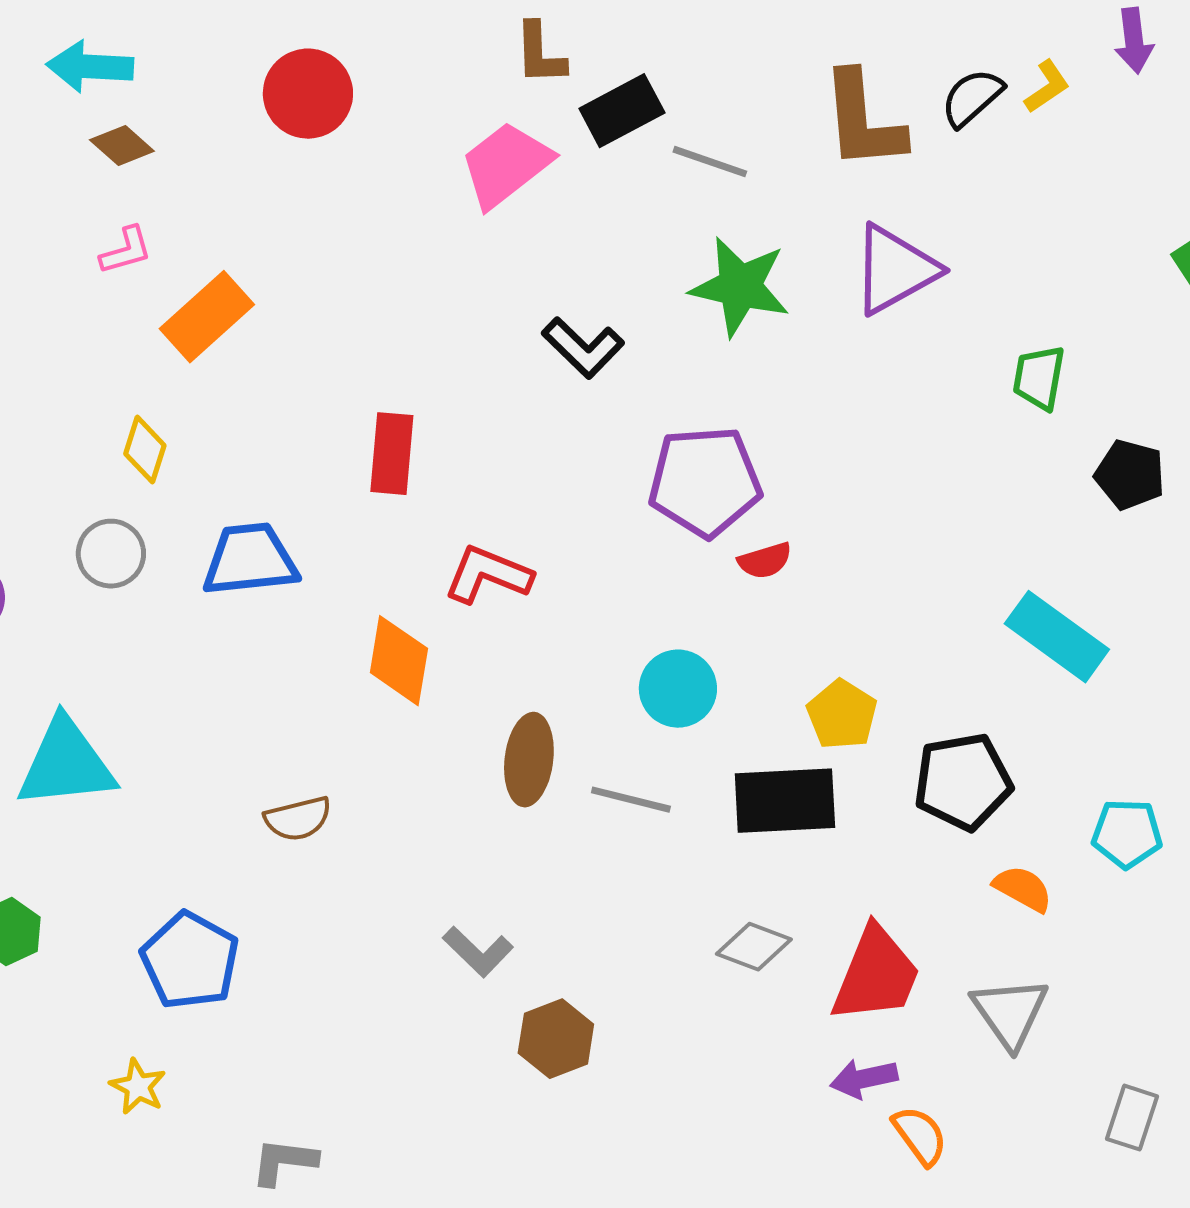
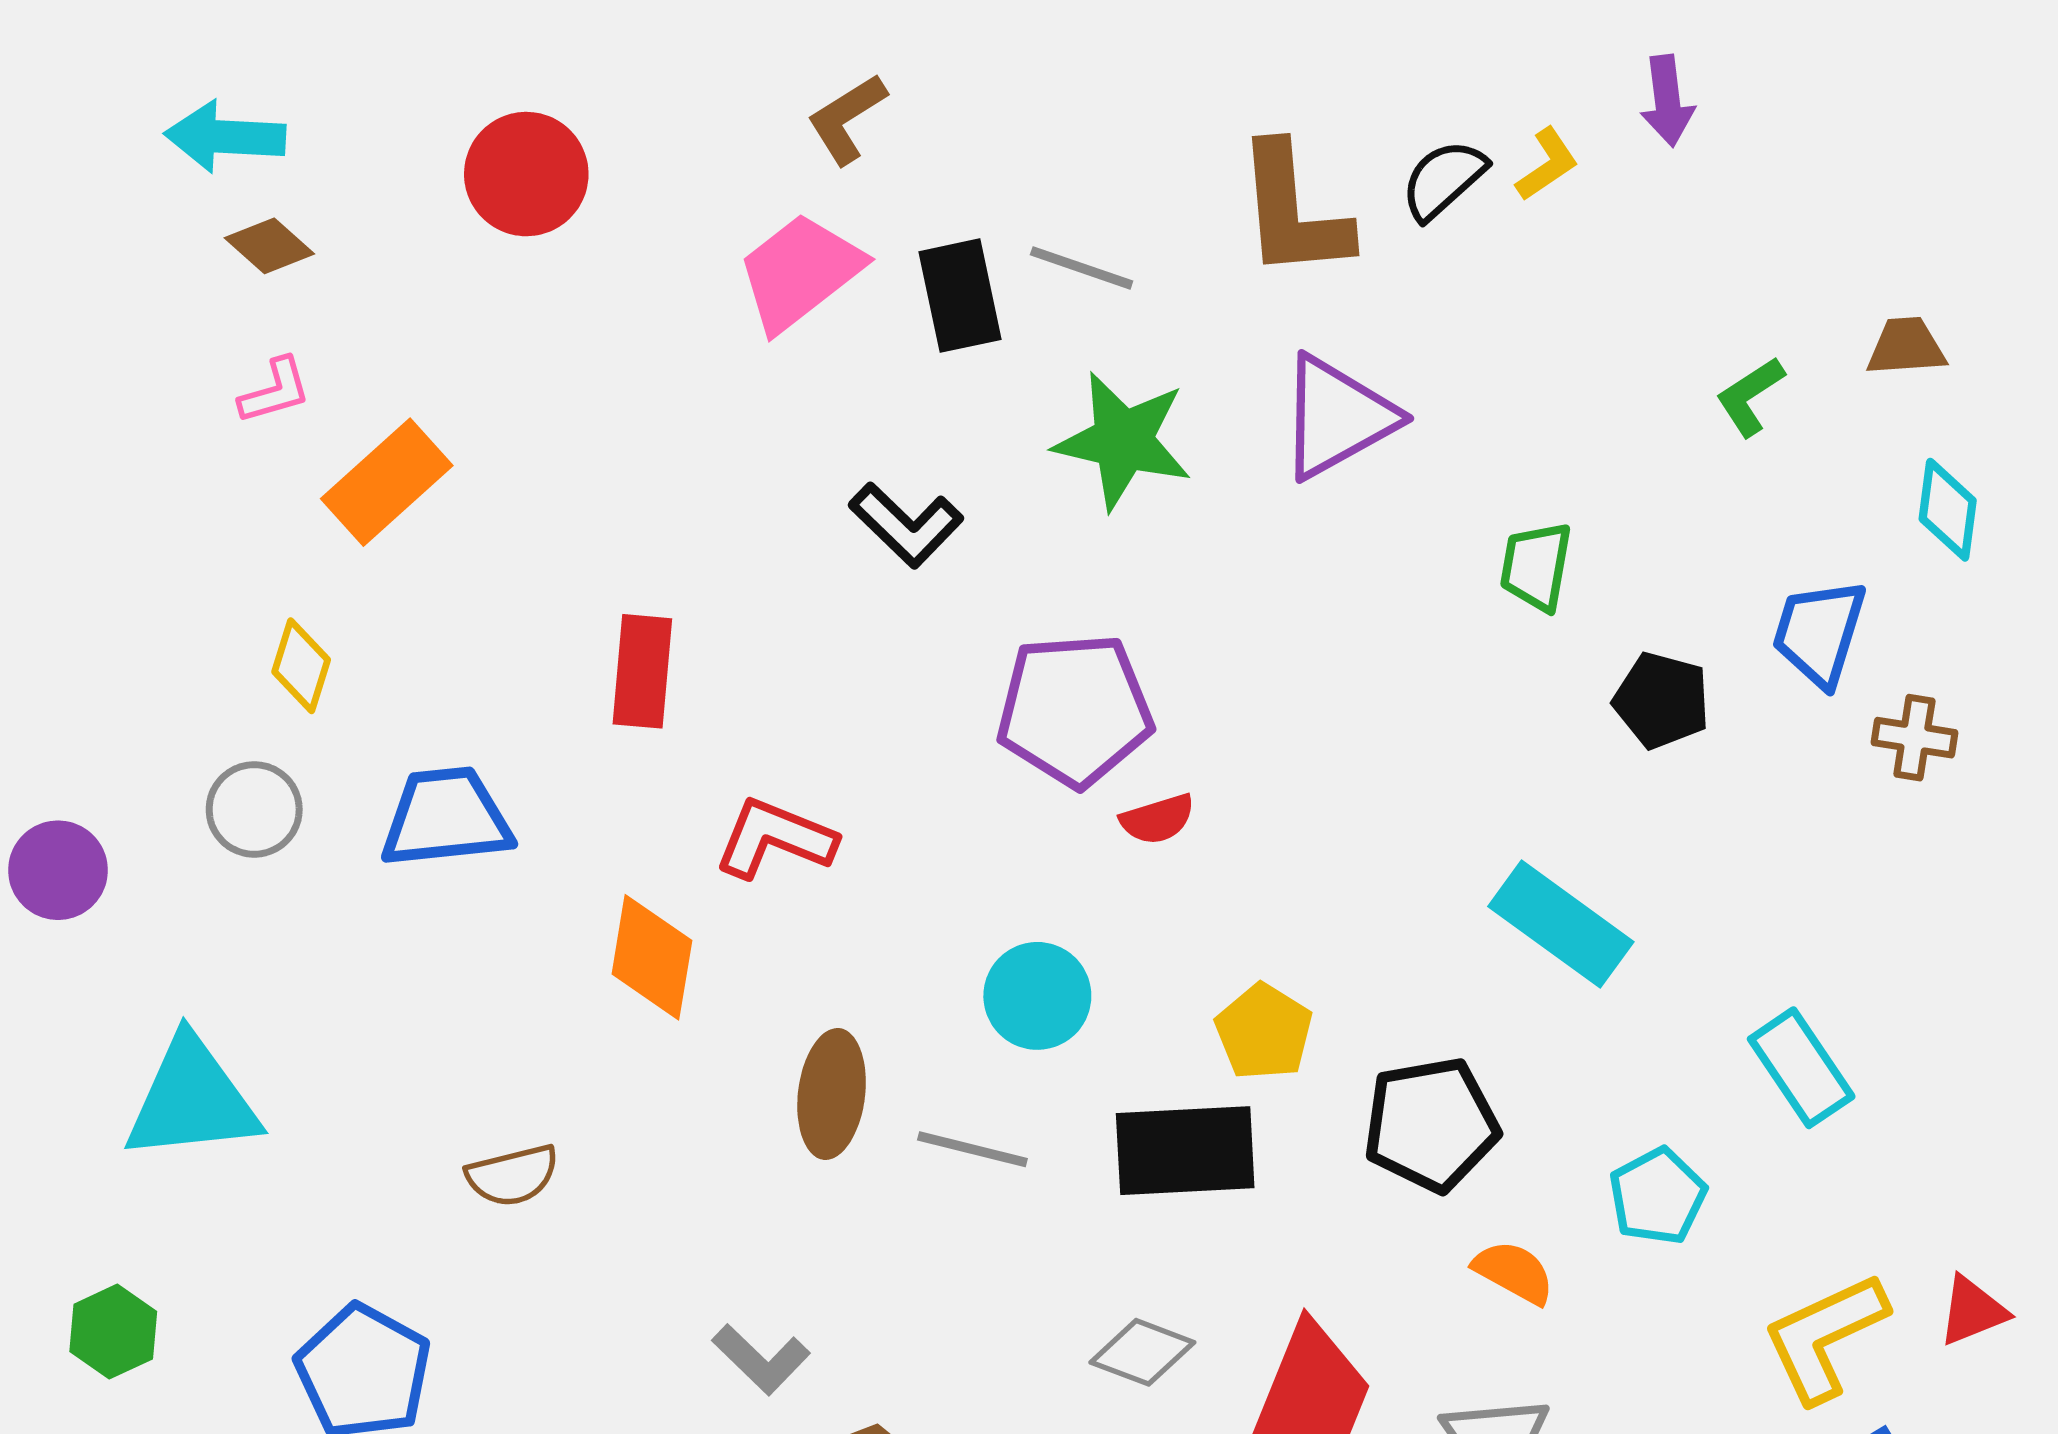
brown L-shape: (540, 54) -> (847, 119), turned 60
black rectangle: (622, 111) -> (960, 296), moved, turned -74
cyan pentagon: (1127, 834) -> (1658, 1196), turned -30

